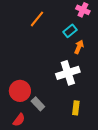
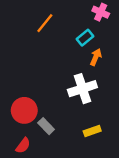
yellow rectangle: (76, 108) -> (92, 131), turned 64

